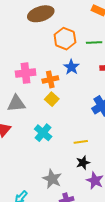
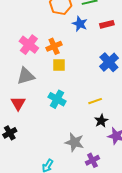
blue star: (71, 67) -> (80, 24), moved
pink cross: (26, 73) -> (29, 45), turned -36
yellow square: (52, 99) -> (59, 65), turned -32

